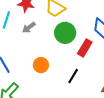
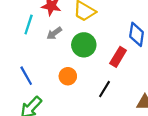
green circle: (65, 33) -> (84, 45), moved

